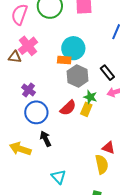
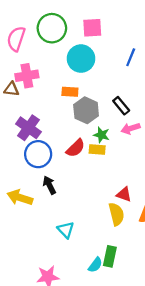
pink cross: (28, 46) -> (27, 76), turned 30
cyan circle: (73, 48) -> (81, 59), moved
purple cross: (29, 90) -> (28, 128), size x1.5
yellow rectangle: (86, 109) -> (97, 150), turned 72

